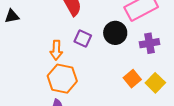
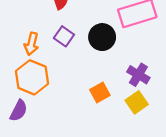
purple cross: (149, 43) -> (138, 75), moved, turned 30
orange square: (132, 79) -> (100, 93), moved

